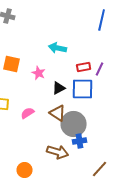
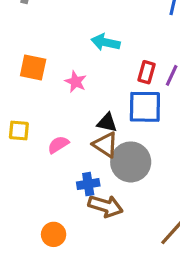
red rectangle: (84, 67) -> (146, 72), turned -64
black triangle: (59, 88) -> (107, 123), moved, turned 40
blue cross: (80, 141) -> (88, 184), moved

